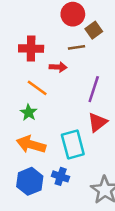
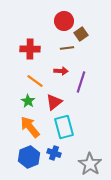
red arrow: (58, 67) -> (61, 71), moved
red triangle: (97, 122) -> (54, 102), moved
orange arrow: (31, 144) -> (30, 127), turned 35

